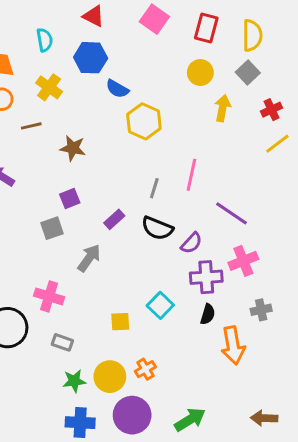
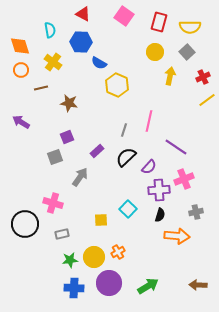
yellow semicircle: (252, 35) -> (190, 27), turned 90
black semicircle: (157, 228) -> (126, 157), turned 115
gray rectangle: (62, 342) -> (62, 234), turned -32
orange arrow: (233, 345) -> (177, 236), turned -75

